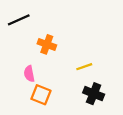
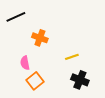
orange square: (41, 95) -> (35, 81), turned 30

